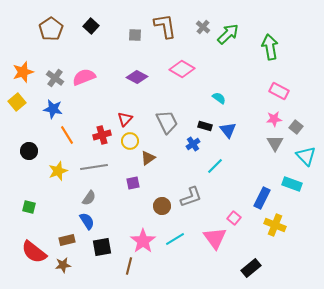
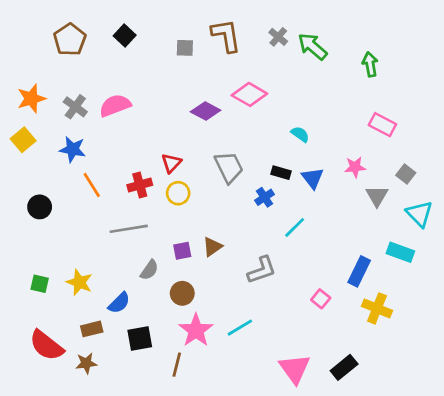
green arrow: (228, 34) -> (313, 46), turned -95
green arrow: (270, 47) -> (370, 64), size x0.7
purple diamond: (137, 77) -> (206, 111), moved
pink star: (274, 119) -> (355, 167), moved
brown triangle: (148, 158) -> (212, 247), moved
yellow star: (58, 171) -> (79, 282), moved, turned -30
gray semicircle: (89, 198) -> (149, 270), moved
brown circle: (162, 206) -> (182, 293), moved
blue semicircle: (87, 221) -> (119, 303), turned 78
pink triangle: (215, 238) -> (295, 369), moved

